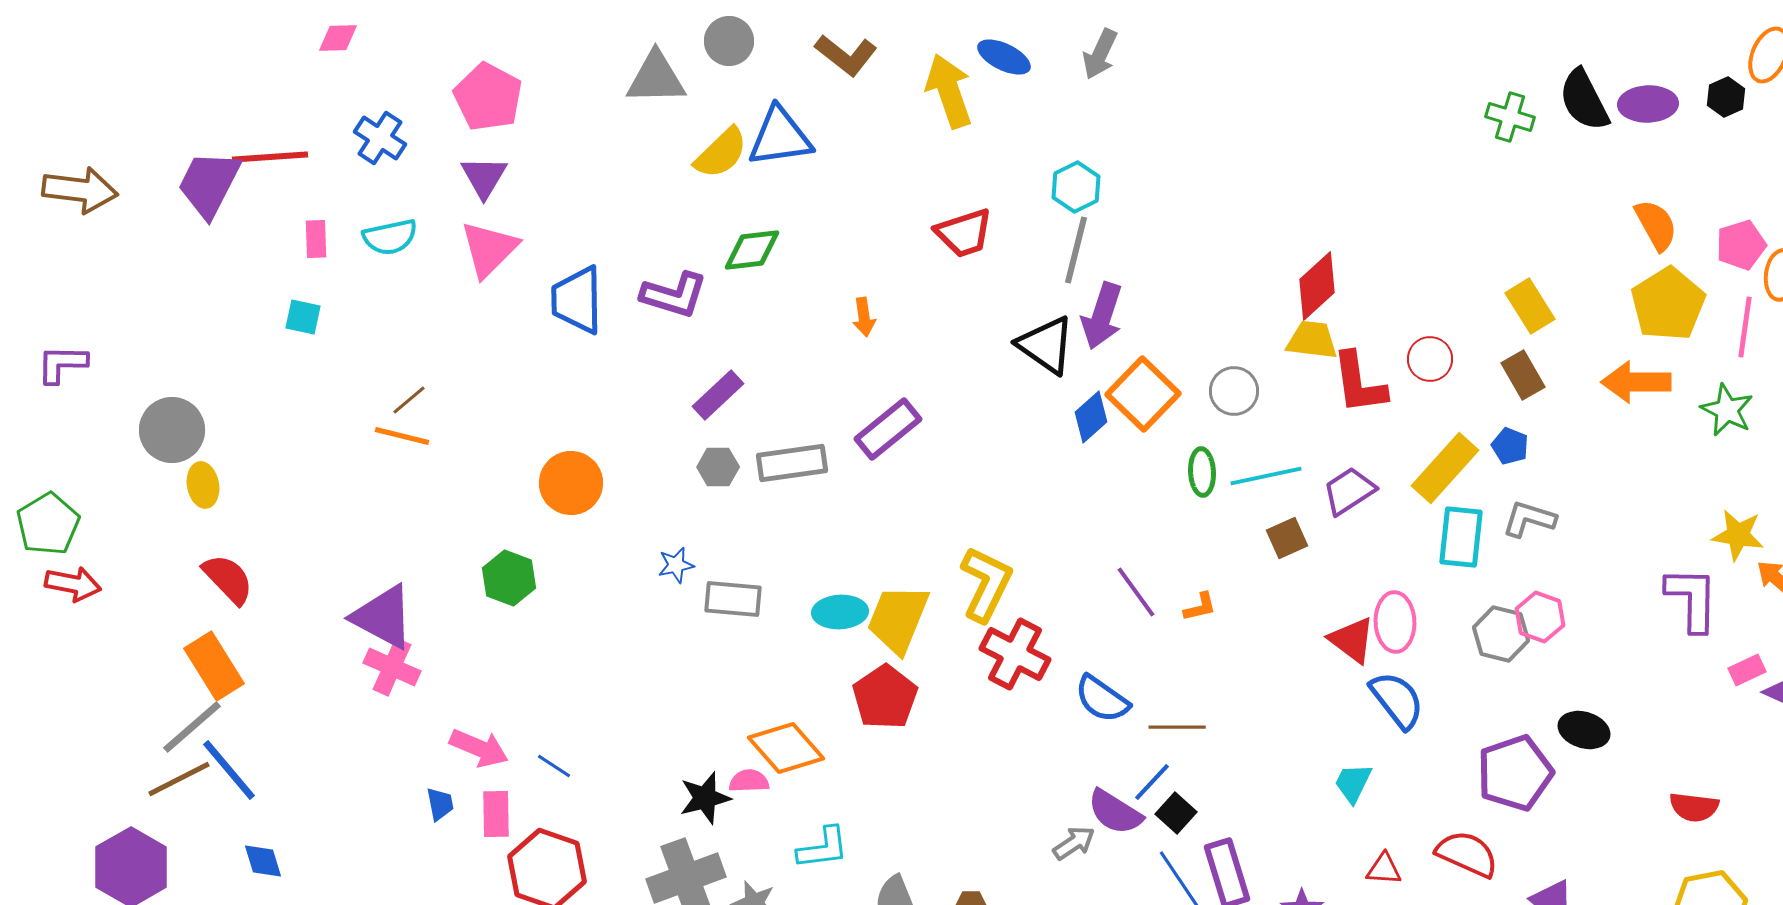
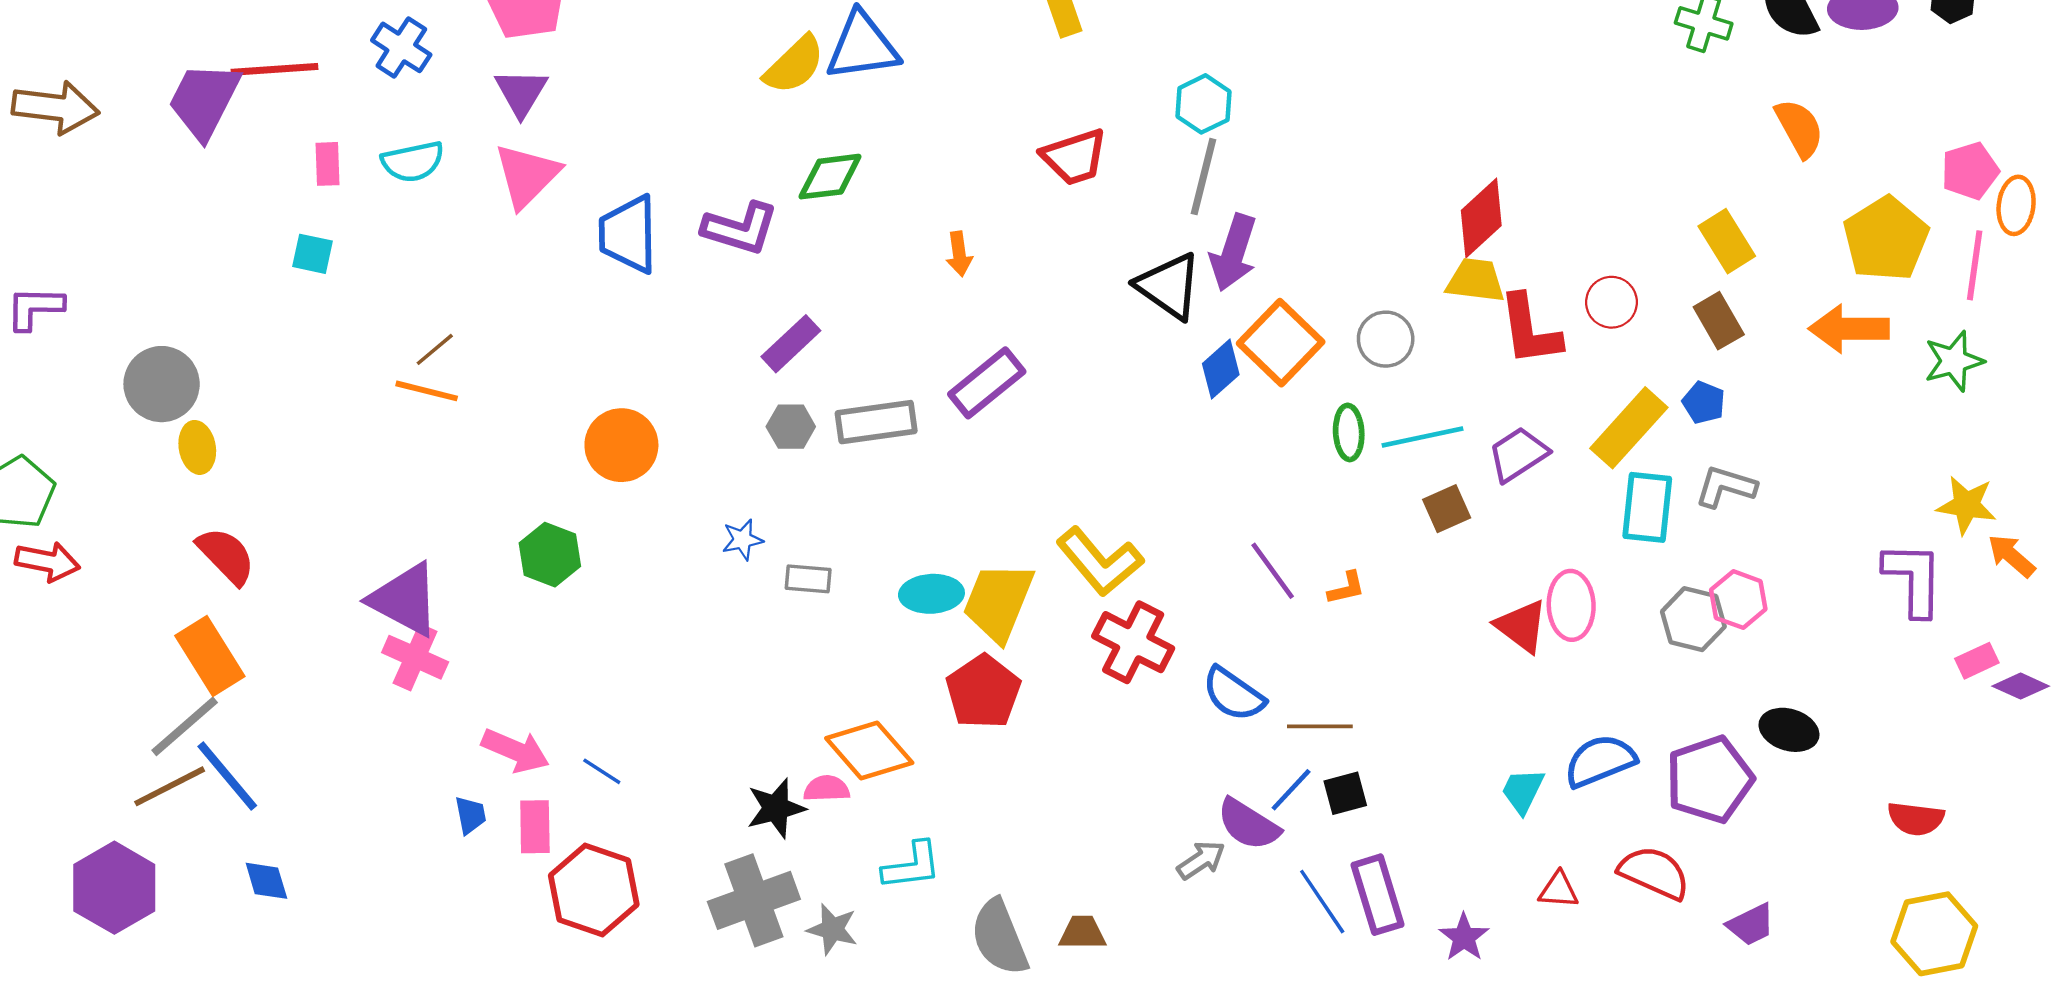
orange semicircle: (1656, 225) -> (1799, 128), moved
green star: (1727, 410) -> (1954, 361), turned 30
yellow L-shape: (986, 584) -> (1100, 562), turned 114
gray rectangle: (733, 599) -> (808, 579), size x0.7
blue semicircle: (1397, 700) -> (1600, 761), moved, turned -74
black square: (1176, 813) -> (1345, 793), moved, turned 33

